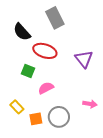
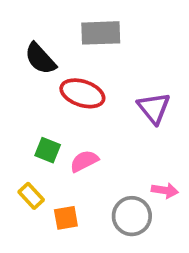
gray rectangle: (55, 18) -> (101, 33), turned -65
green square: (28, 71) -> (48, 150), moved
gray circle: (59, 117) -> (132, 216), moved

